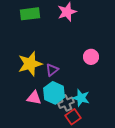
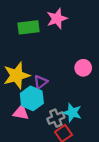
green rectangle: (30, 14) -> (29, 27), moved
cyan hexagon: (54, 93) -> (32, 98), moved

